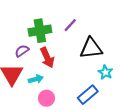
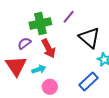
black triangle: (91, 48) -> (89, 38), turned 50

